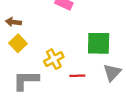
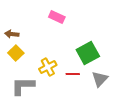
green square: (99, 43) -> (88, 53), turned -30
red line: (77, 76) -> (73, 74), moved

